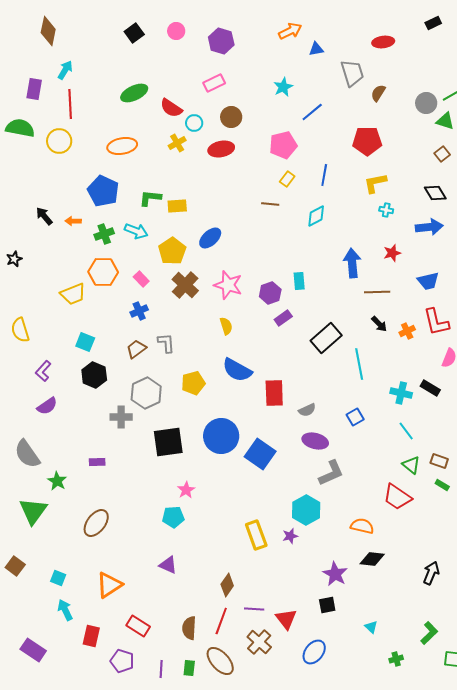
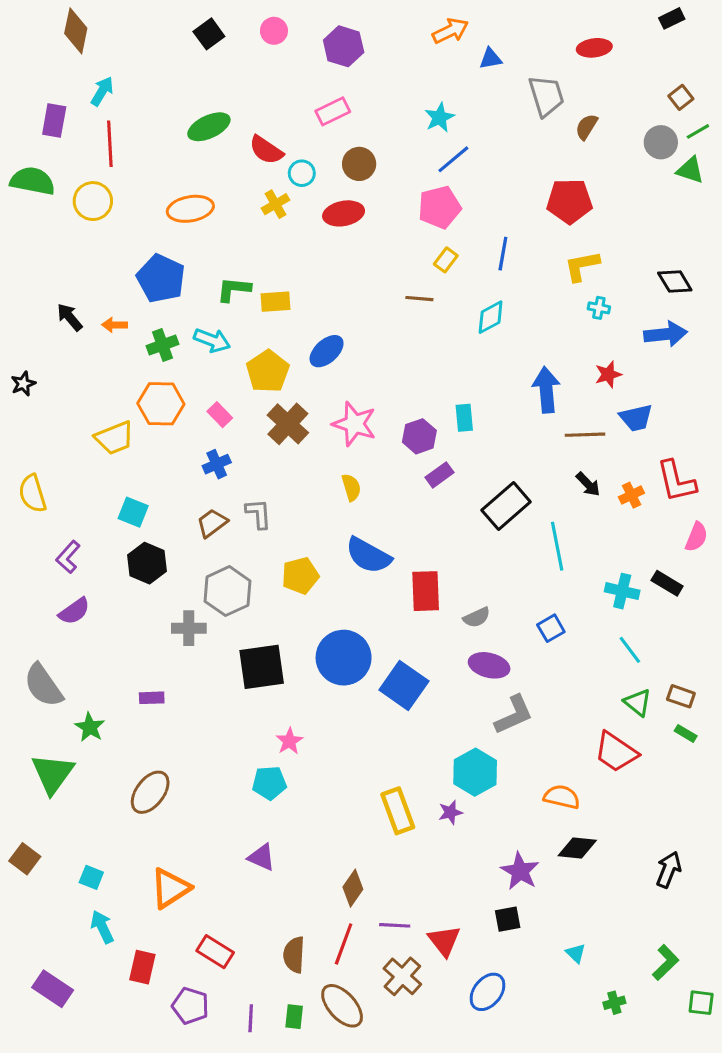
blue line: (312, 112) -> (453, 159), moved
brown square: (442, 154) -> (681, 97), moved
blue trapezoid: (428, 281) -> (636, 418), moved

